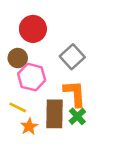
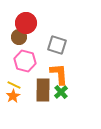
gray square: (72, 57) -> (57, 45), turned -30
brown circle: (18, 58) -> (19, 37), moved
orange star: (29, 126) -> (13, 96), moved

